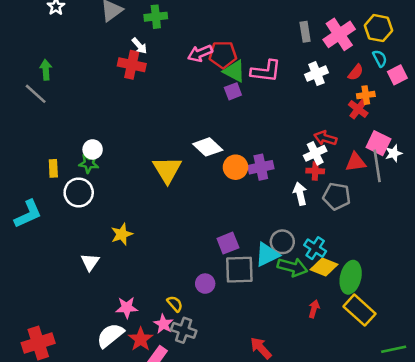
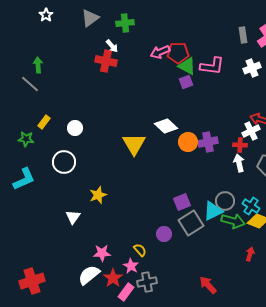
green star: (89, 163) -> (26, 139), moved
yellow rectangle: (53, 168) -> (44, 122), moved, turned 40
red cross: (315, 171) -> (240, 145), moved
gray square: (239, 270) -> (191, 223), turned -30
gray cross: (184, 330) -> (147, 282), moved, turned -30

